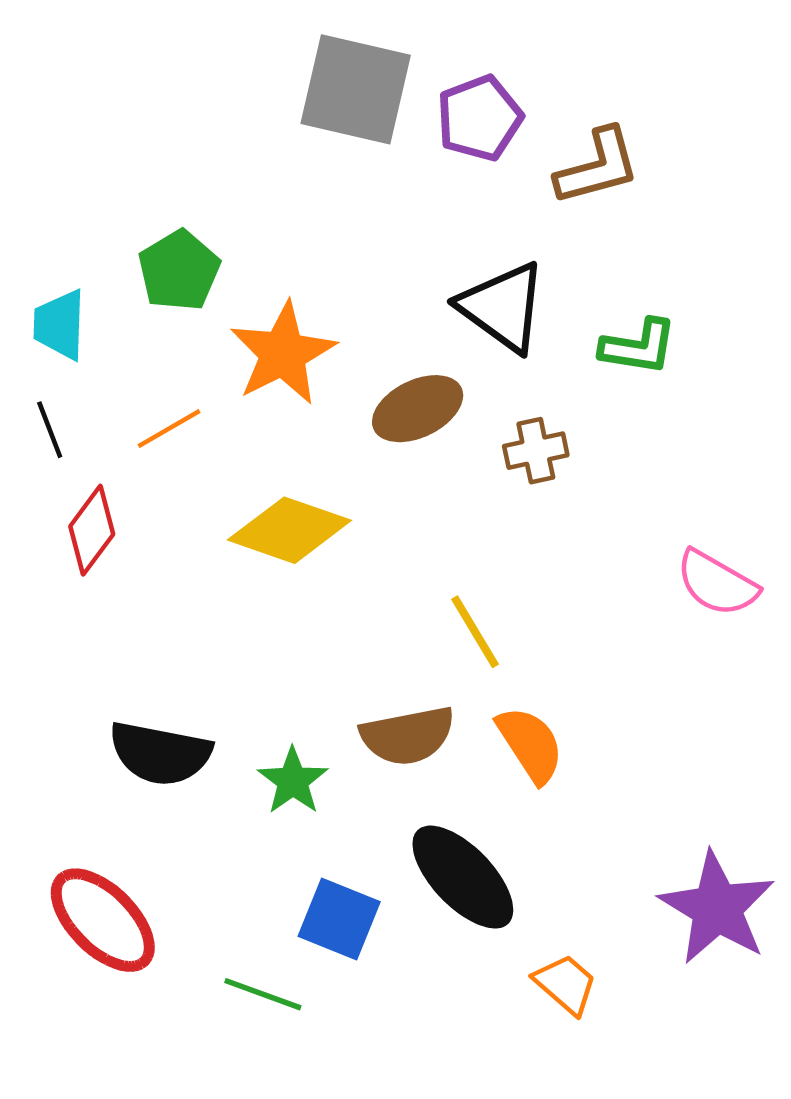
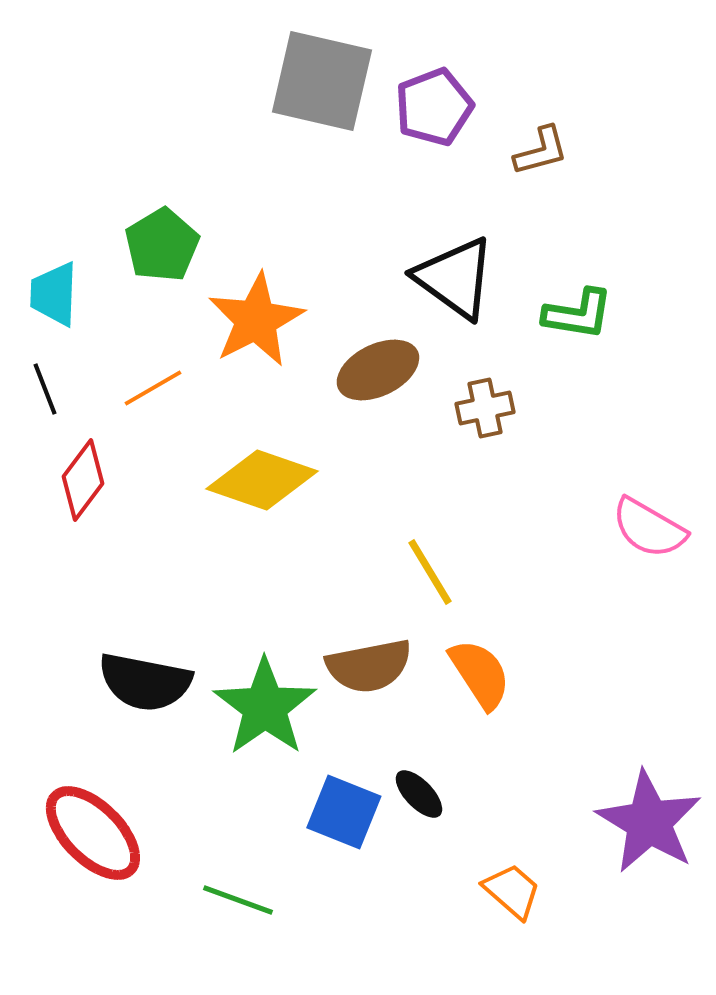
brown L-shape: (598, 167) -> (541, 151), size x0.7
green star: (293, 781) -> (265, 707), size x1.6
black ellipse: (463, 877) -> (419, 794), size x0.5
blue square: (339, 919) -> (344, 812), moved

